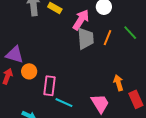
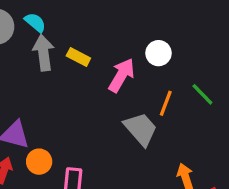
gray trapezoid: (86, 38) -> (141, 129), moved, turned -35

